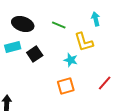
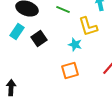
cyan rectangle: (13, 47) -> (17, 32), turned -42

